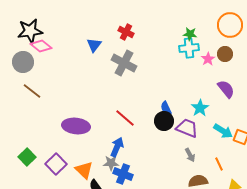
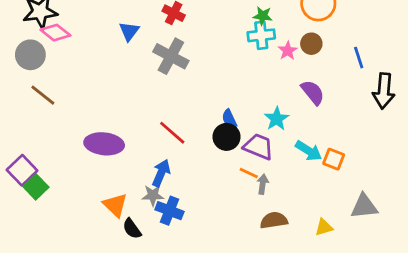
gray arrow: (190, 155) -> (263, 184), turned -144
purple square: (56, 164) -> (22, 170), moved
orange line: (219, 164) -> (249, 173), moved, turned -40

